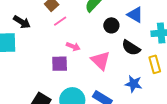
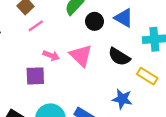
black circle: (111, 25) -> (94, 21), moved
pink triangle: (101, 60) -> (81, 56), moved
yellow rectangle: (155, 64) -> (147, 76), turned -42

